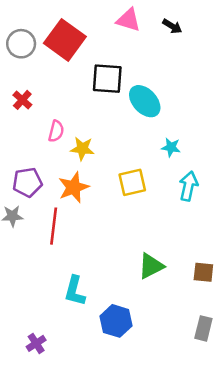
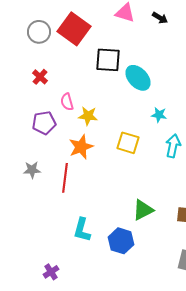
pink semicircle: (56, 131) -> (67, 102), turned 150
purple pentagon: (27, 182) -> (44, 123), moved
yellow square: (132, 182) -> (128, 143), turned 30
blue hexagon: (116, 321) -> (121, 241), moved

